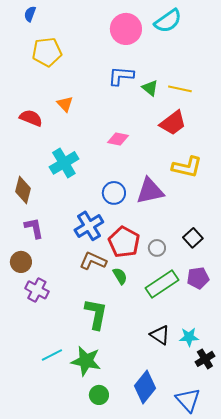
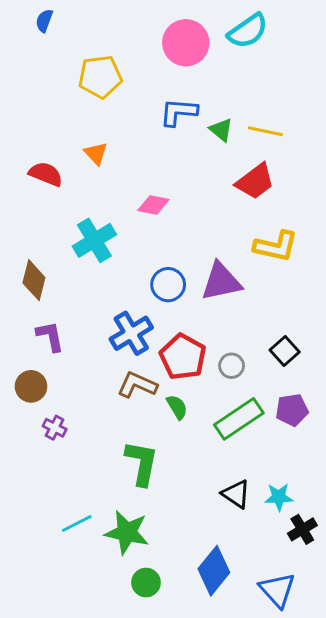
yellow pentagon: (47, 52) -> (100, 77), moved
pink diamond: (118, 139) -> (153, 205), moved
purple cross: (37, 290) -> (55, 428), size x0.7

